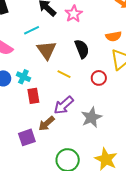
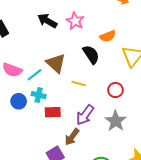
cyan line: (32, 30) -> (34, 75), moved
orange semicircle: (113, 36) -> (108, 36), moved
red circle: (99, 78) -> (115, 90), moved
red rectangle: (33, 96) -> (53, 112), turned -70

